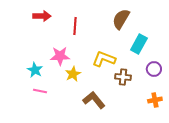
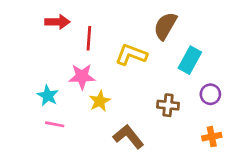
red line: (75, 26) -> (89, 38), moved
yellow L-shape: (104, 59) -> (131, 55), moved

